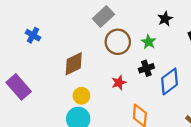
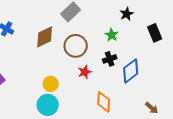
brown circle: (118, 42) -> (76, 46), moved
brown diamond: (74, 64) -> (45, 37), moved

